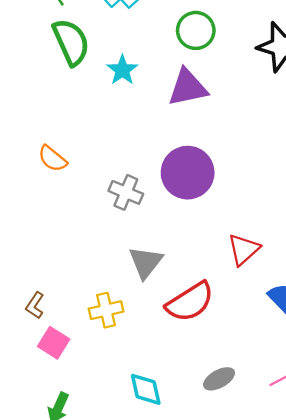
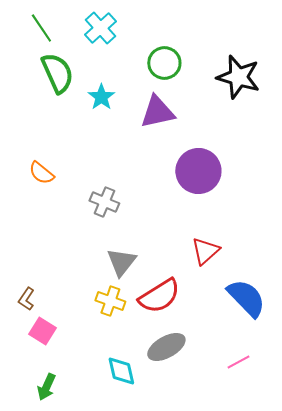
purple circle: (188, 173) -> (198, 171), moved
yellow cross: (106, 310) -> (110, 301), moved, turned 32
gray ellipse: (219, 379) -> (166, 347), moved, size x1.4

